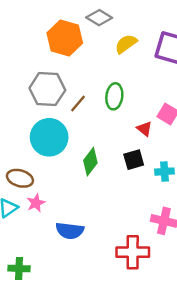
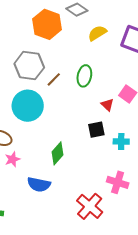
green diamond: (90, 162) -> (57, 153), moved
red cross: (133, 252) -> (90, 206), turned 36

